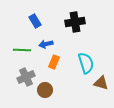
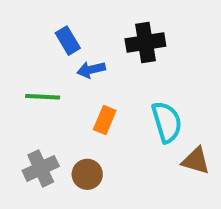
blue arrow: (46, 44) -> (91, 70), moved
gray cross: (26, 77) -> (41, 168), moved

